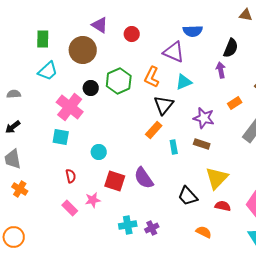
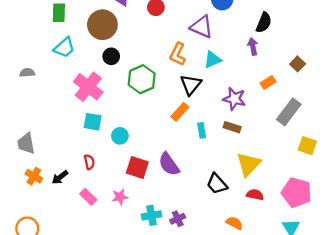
green hexagon: (119, 81) -> (142, 79), moved
black circle: (91, 88) -> (111, 56), moved
black arrow: (13, 127) -> (60, 177), moved
cyan square: (61, 137) -> (93, 122), moved
pink star: (93, 200) -> (120, 197), moved

